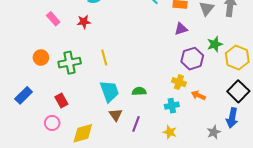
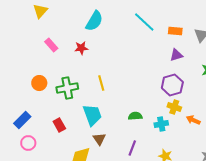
purple hexagon: (192, 59) -> (172, 85), moved
cyan trapezoid: (109, 91) -> (92, 115), moved
cyan cross: (172, 106) -> (161, 124), moved
brown triangle: (116, 115) -> (99, 139), moved
pink circle: (52, 123) -> (28, 143), moved

